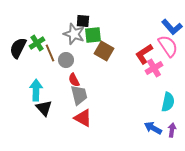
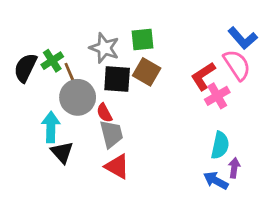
black square: (83, 21) -> (117, 79), moved, size x1.5
green square: (93, 35) -> (142, 39), moved
gray circle: (66, 60) -> (78, 97), moved, size x1.6
cyan semicircle: (168, 102) -> (220, 145), moved
purple arrow: (172, 130) -> (234, 168), moved

